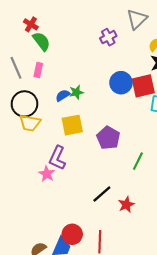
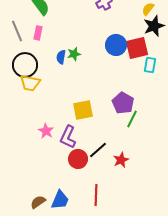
blue semicircle: (63, 95) -> (61, 57), turned -48
yellow square: (72, 125) -> (83, 110), moved
purple pentagon: (108, 138) -> (123, 103), moved
purple L-shape: (57, 158) -> (68, 137), moved
red circle: (72, 234) -> (78, 159), moved

